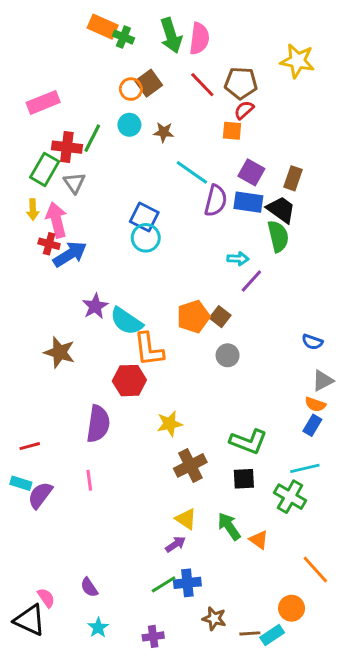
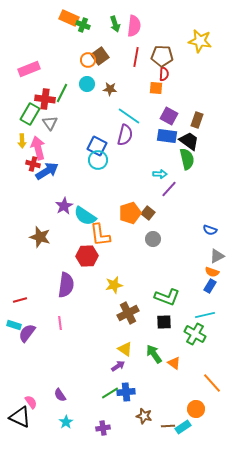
green arrow: (171, 36) -> (115, 24), size x0.7
red line: (202, 85) -> (136, 57), turned 54
red semicircle: (244, 110) -> (164, 74), turned 136
purple semicircle: (216, 201) -> (125, 135), moved

